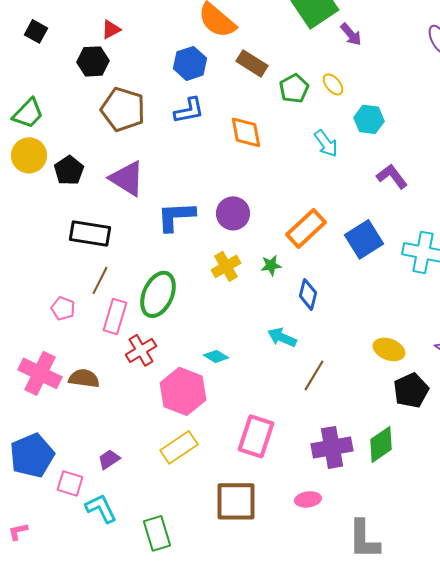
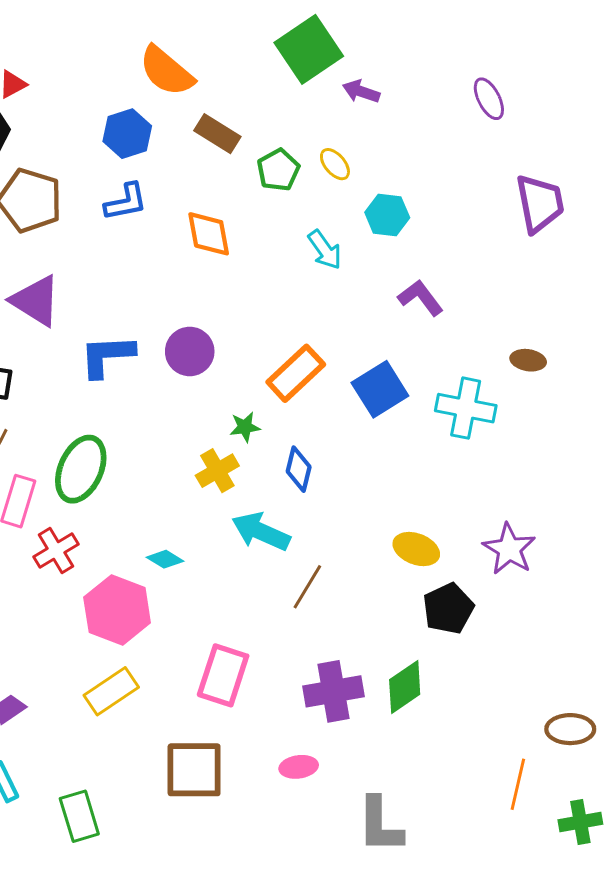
purple arrow: (351, 34) -> (361, 91), turned 150
yellow cross: (226, 266) -> (217, 471), moved
cyan arrow: (282, 337) -> (261, 532), size x1.4

